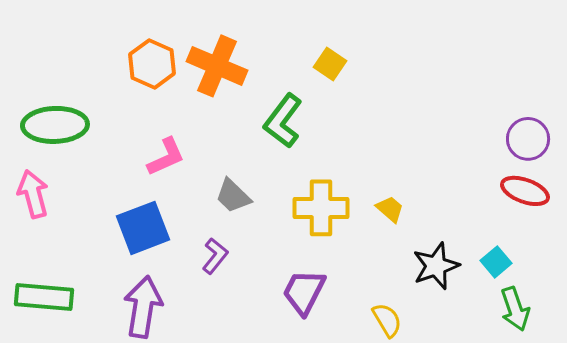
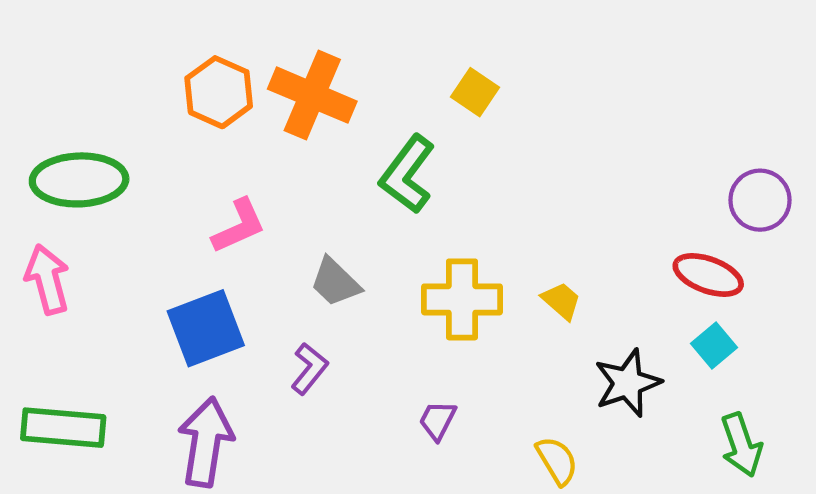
red ellipse: (525, 191) -> (708, 275), moved
cyan square: (496, 262) -> (714, 346), moved
purple trapezoid: (304, 292) -> (438, 420), size x0.6

